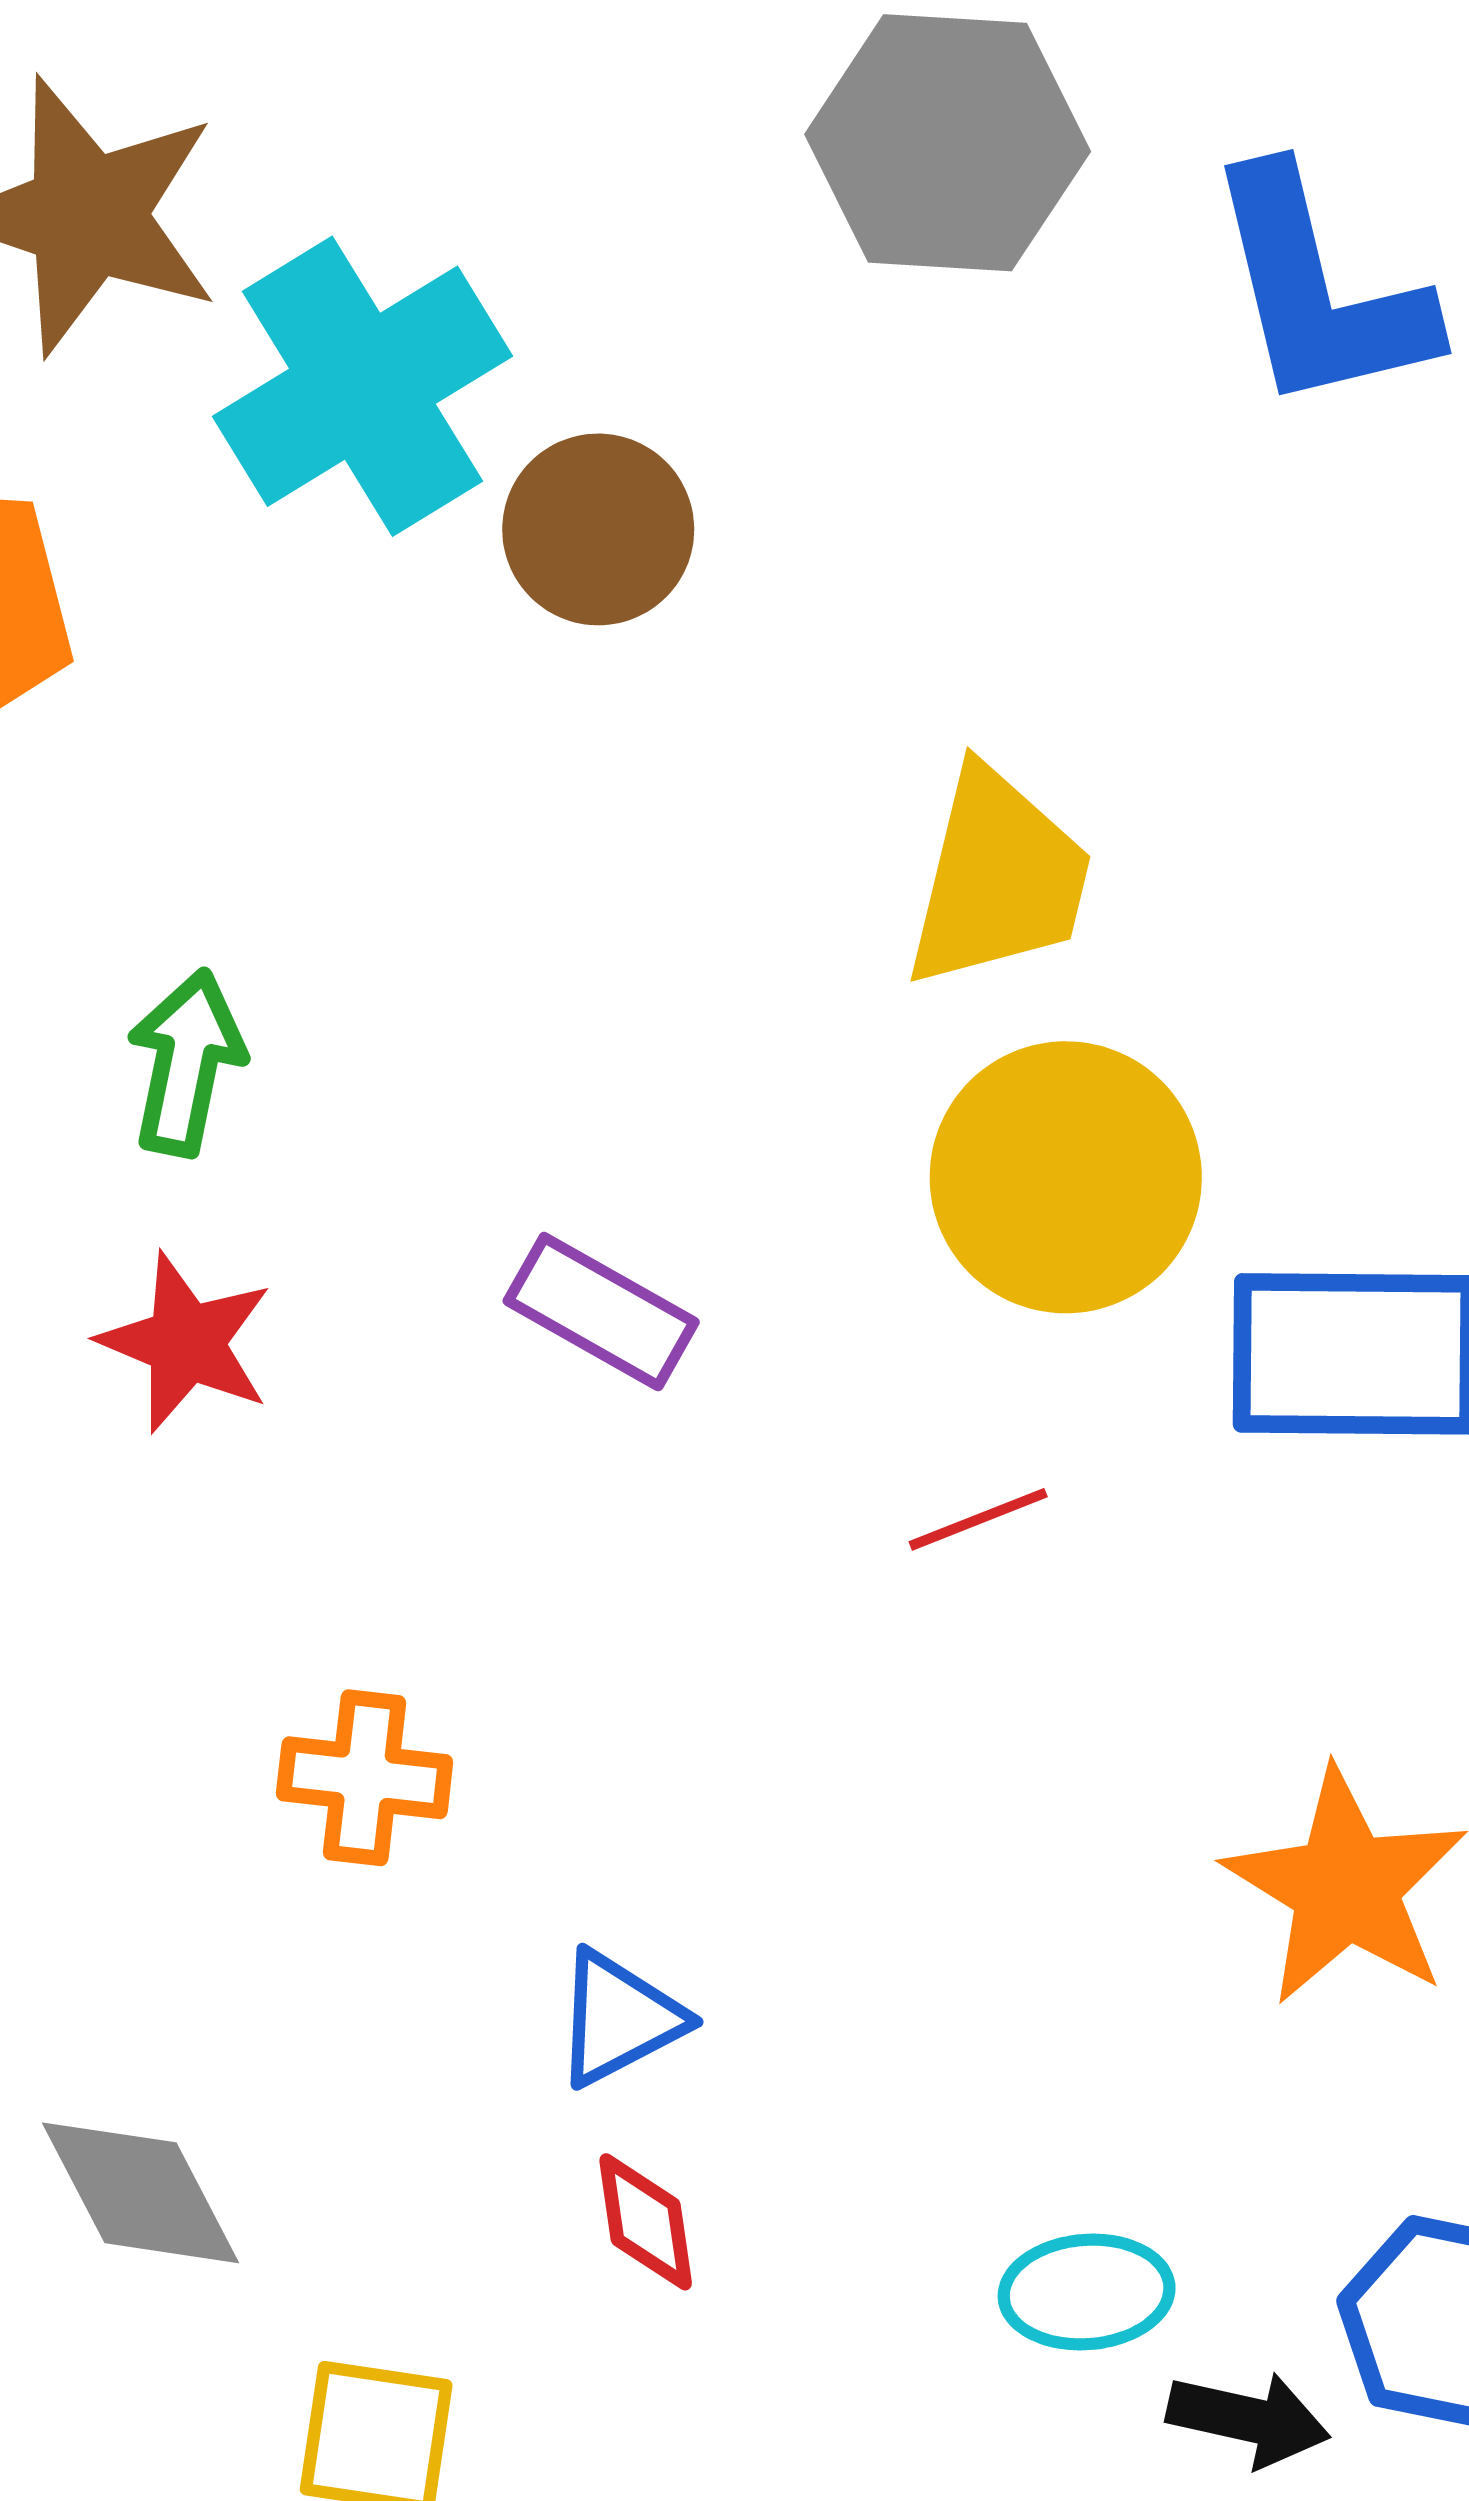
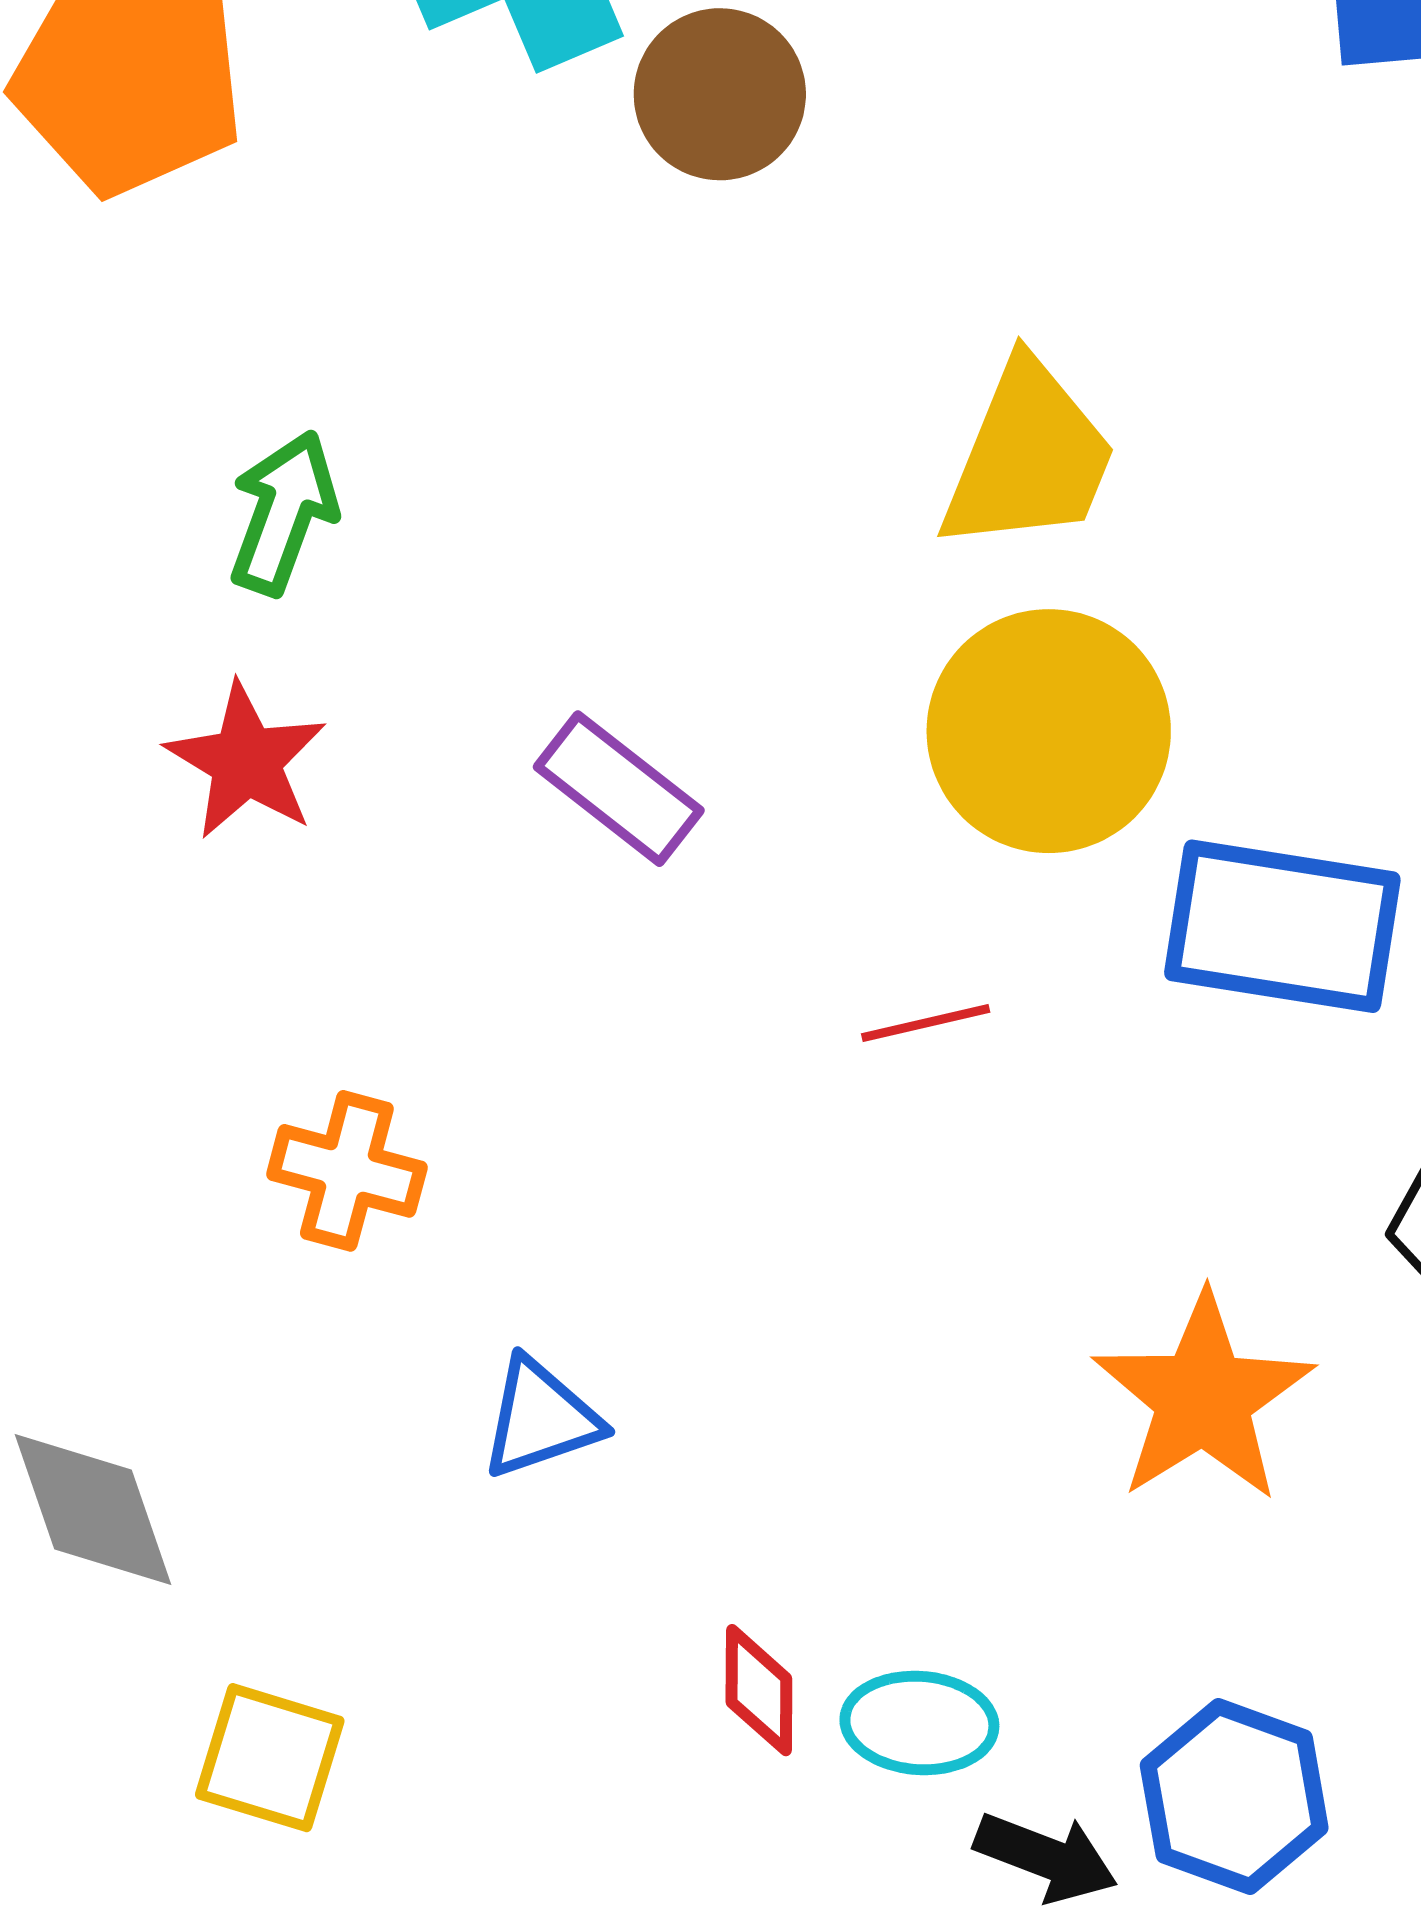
red diamond: (646, 2222) -> (759, 1690), moved

